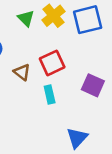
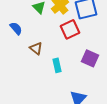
red square: (52, 63) -> (70, 29), moved

